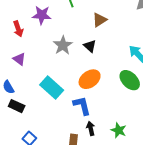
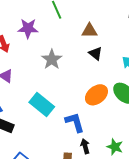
brown triangle: (100, 20) -> (89, 31), turned 35
black triangle: (90, 46) -> (96, 53), moved
orange ellipse: (90, 79) -> (96, 95), moved

